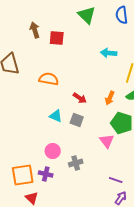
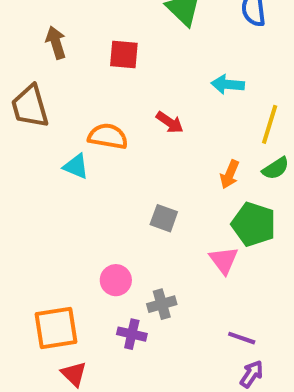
brown arrow: (35, 30) -> (56, 43), moved
red arrow: (80, 98) -> (170, 122), moved
cyan triangle: (56, 116) -> (76, 166), moved
purple cross: (46, 174) -> (132, 334), moved

